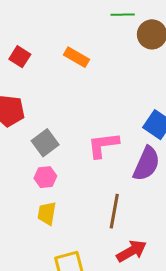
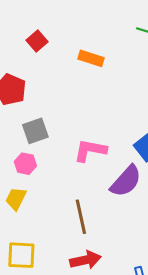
orange rectangle: (77, 57) -> (91, 58), turned -30
brown line: (114, 211) -> (81, 217), turned -40

